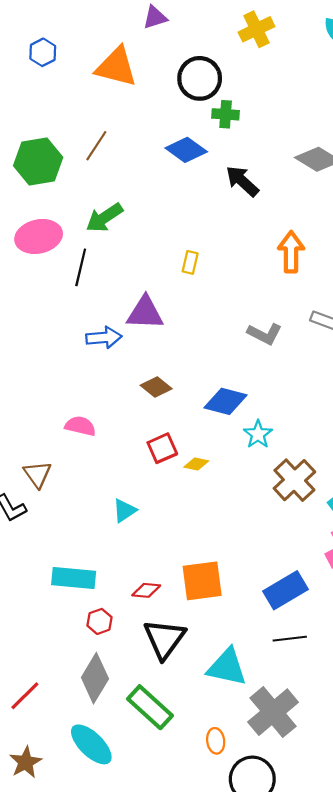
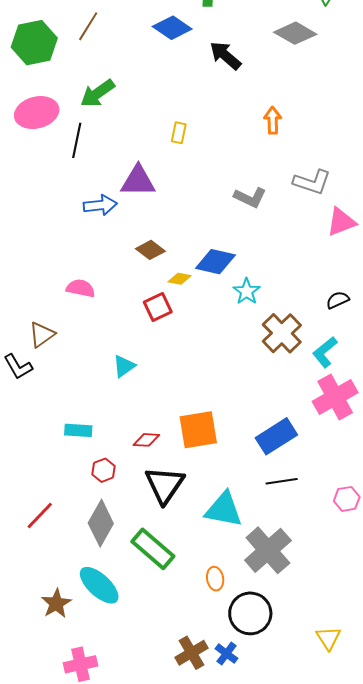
orange arrow: (291, 252) -> (273, 120), size x0.7
yellow diamond: (196, 464) -> (180, 279), moved
brown triangle: (37, 474) -> (42, 335), turned 32
cyan rectangle: (74, 578) -> (78, 430), size x0.7
red line: (25, 696) -> (40, 516), moved
brown star: (26, 762) -> (56, 603), moved

